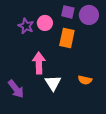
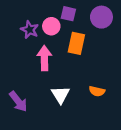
purple square: (68, 12) -> (68, 14), moved
pink arrow: (39, 63) -> (44, 58), moved

